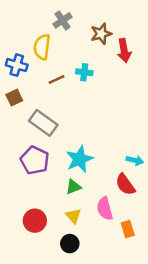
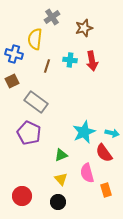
red arrow: (124, 51) -> (92, 61), moved
brown line: (57, 80) -> (47, 66), turned -48
cyan star: (79, 159) -> (84, 132), moved
red circle: (35, 221) -> (22, 196), moved

